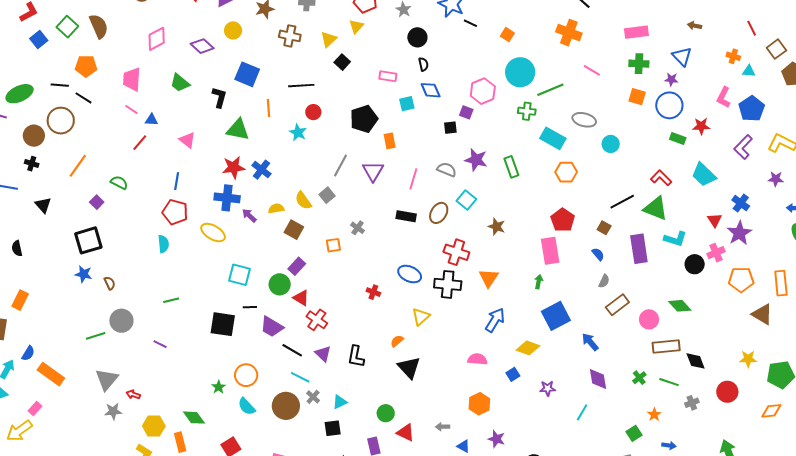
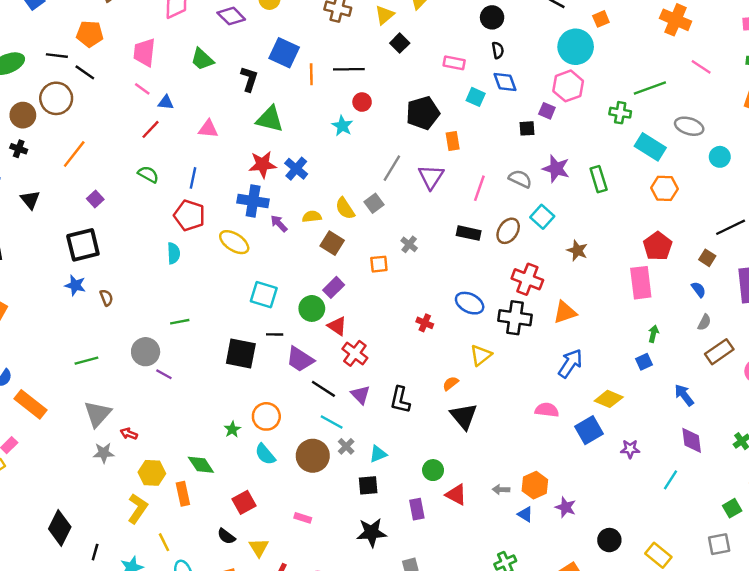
orange square: (507, 35) -> (601, 19), turned 32
cyan circle: (520, 72) -> (576, 47), moved
cyan square: (407, 104) -> (476, 97), turned 35
orange line: (269, 108) -> (311, 74), moved
pink triangle: (187, 140) -> (208, 129), turned -36
green semicircle: (119, 183) -> (148, 174), moved
orange triangle: (489, 278) -> (565, 312), turned 35
green arrow: (539, 282) -> (653, 334), moved
blue square: (556, 316) -> (644, 362), size x0.5
gray circle: (121, 321) -> (146, 352), moved
blue square: (513, 374) -> (589, 430), size x1.6
orange hexagon: (479, 404) -> (535, 485), moved

